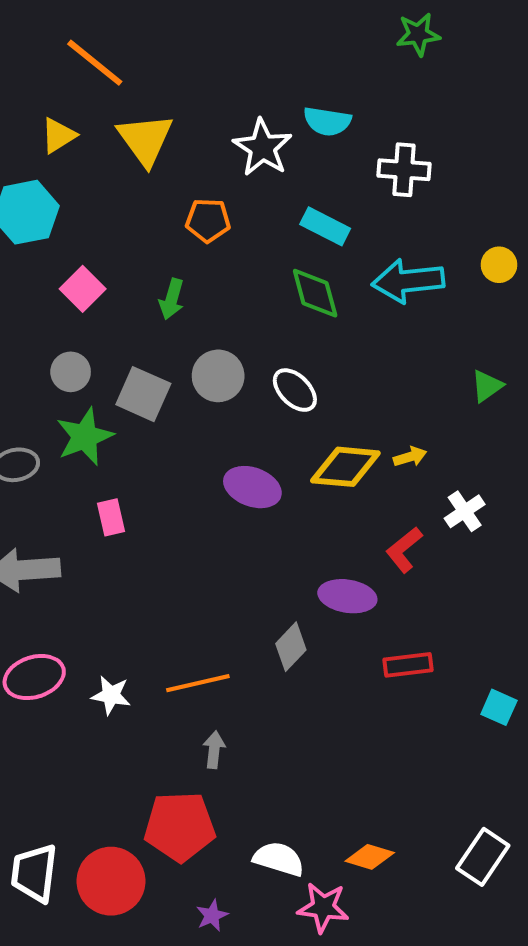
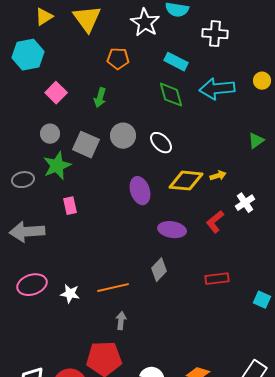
purple ellipse: (252, 487) -> (140, 191), turned 52
purple ellipse: (347, 596) -> (172, 230), moved

